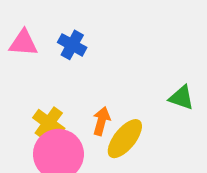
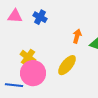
orange arrow: (101, 121) -> (77, 36), moved

